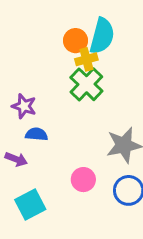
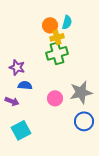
cyan semicircle: (102, 36) -> (67, 22), size x0.6
green cross: (86, 84) -> (57, 53), turned 30
pink circle: (83, 180) -> (55, 98), moved

